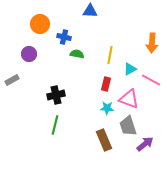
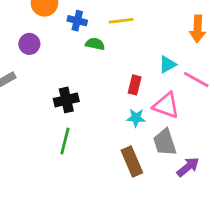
yellow line: (110, 55) -> (121, 21), moved, turned 72

